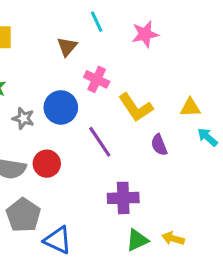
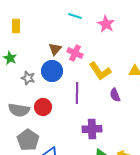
cyan line: (97, 22) -> (75, 16), turned -48
pink star: (145, 34) -> (106, 24), turned -30
brown triangle: (67, 47) -> (55, 49), moved
purple line: (100, 142) -> (77, 93), turned 35

